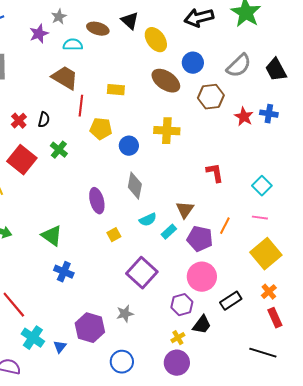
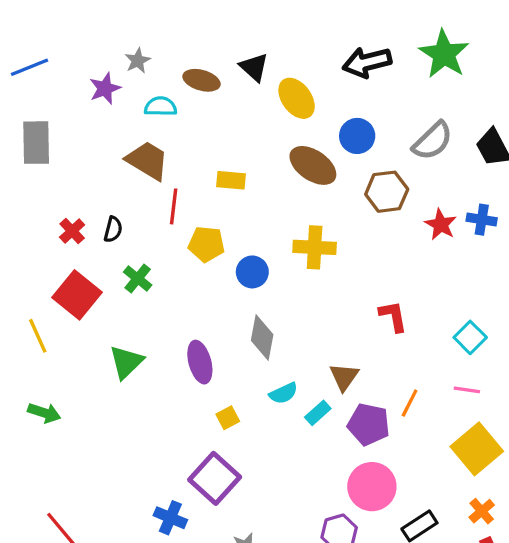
green triangle: (52, 236) -> (126, 362), moved, turned 40
blue cross: (64, 272) -> (170, 518), moved
purple square: (142, 273) -> (215, 478), moved

